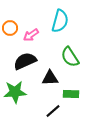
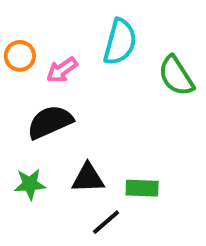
green semicircle: (70, 57) -> (176, 76), moved
black triangle: (50, 78) -> (88, 178), moved
green star: (15, 92) -> (30, 184), size x0.7

